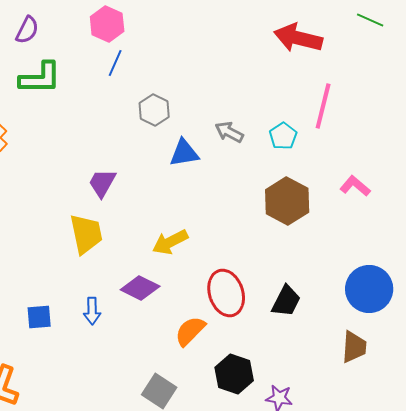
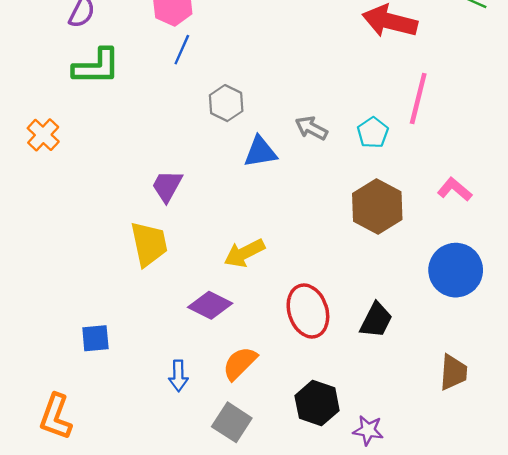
blue circle: (369, 289) -> (456, 270), moved
blue arrow: (92, 311) -> (178, 376), moved
orange semicircle: (190, 331) -> (240, 363), moved

